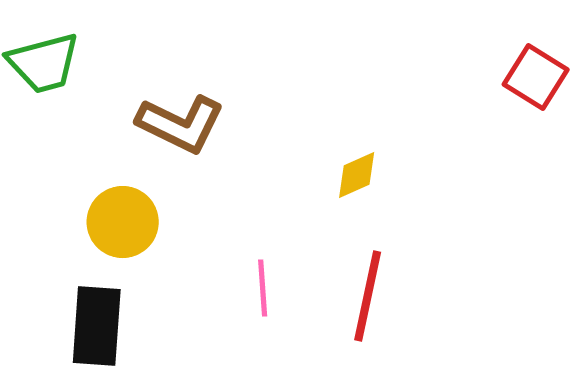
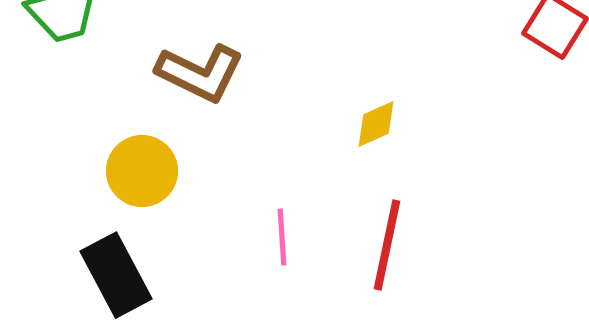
black rectangle: (97, 326) -> (116, 275), turned -32

